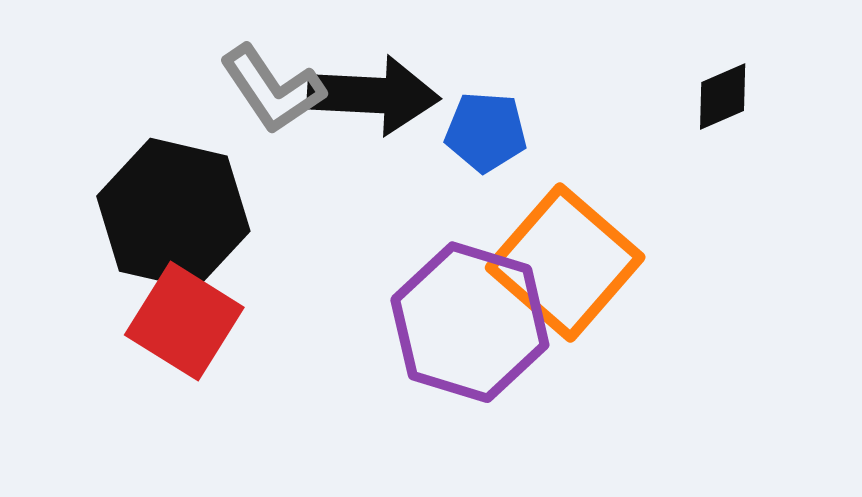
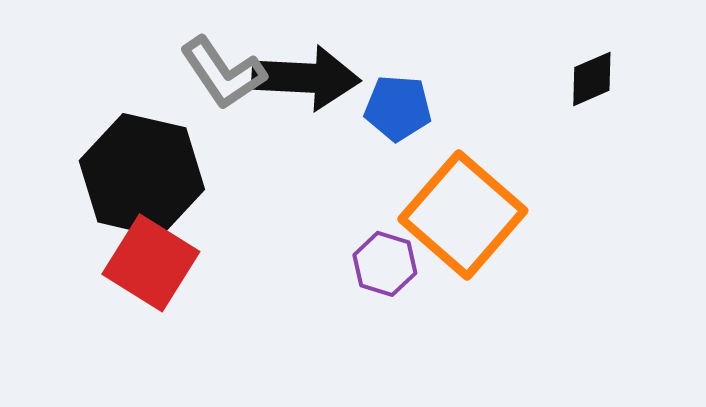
purple hexagon: (470, 322) -> (385, 264), size x0.5

